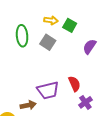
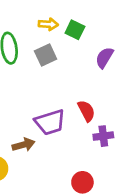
gray square: (48, 42) -> (46, 55), turned 35
purple cross: (85, 102) -> (103, 136), turned 32

